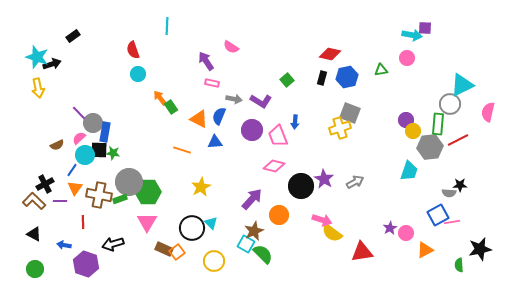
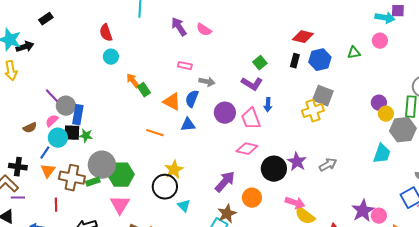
purple arrow: (206, 61) -> (179, 27), moved
purple L-shape: (261, 101) -> (252, 84), moved
black cross: (45, 184) -> (18, 167), turned 36
purple line: (60, 201) -> (18, 198), moved
black circle: (192, 228) -> (165, 187), moved
purple star: (390, 228) -> (363, 211), size x1.6

